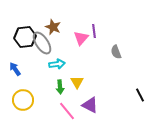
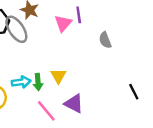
cyan arrow: (57, 64) -> (21, 82), moved

